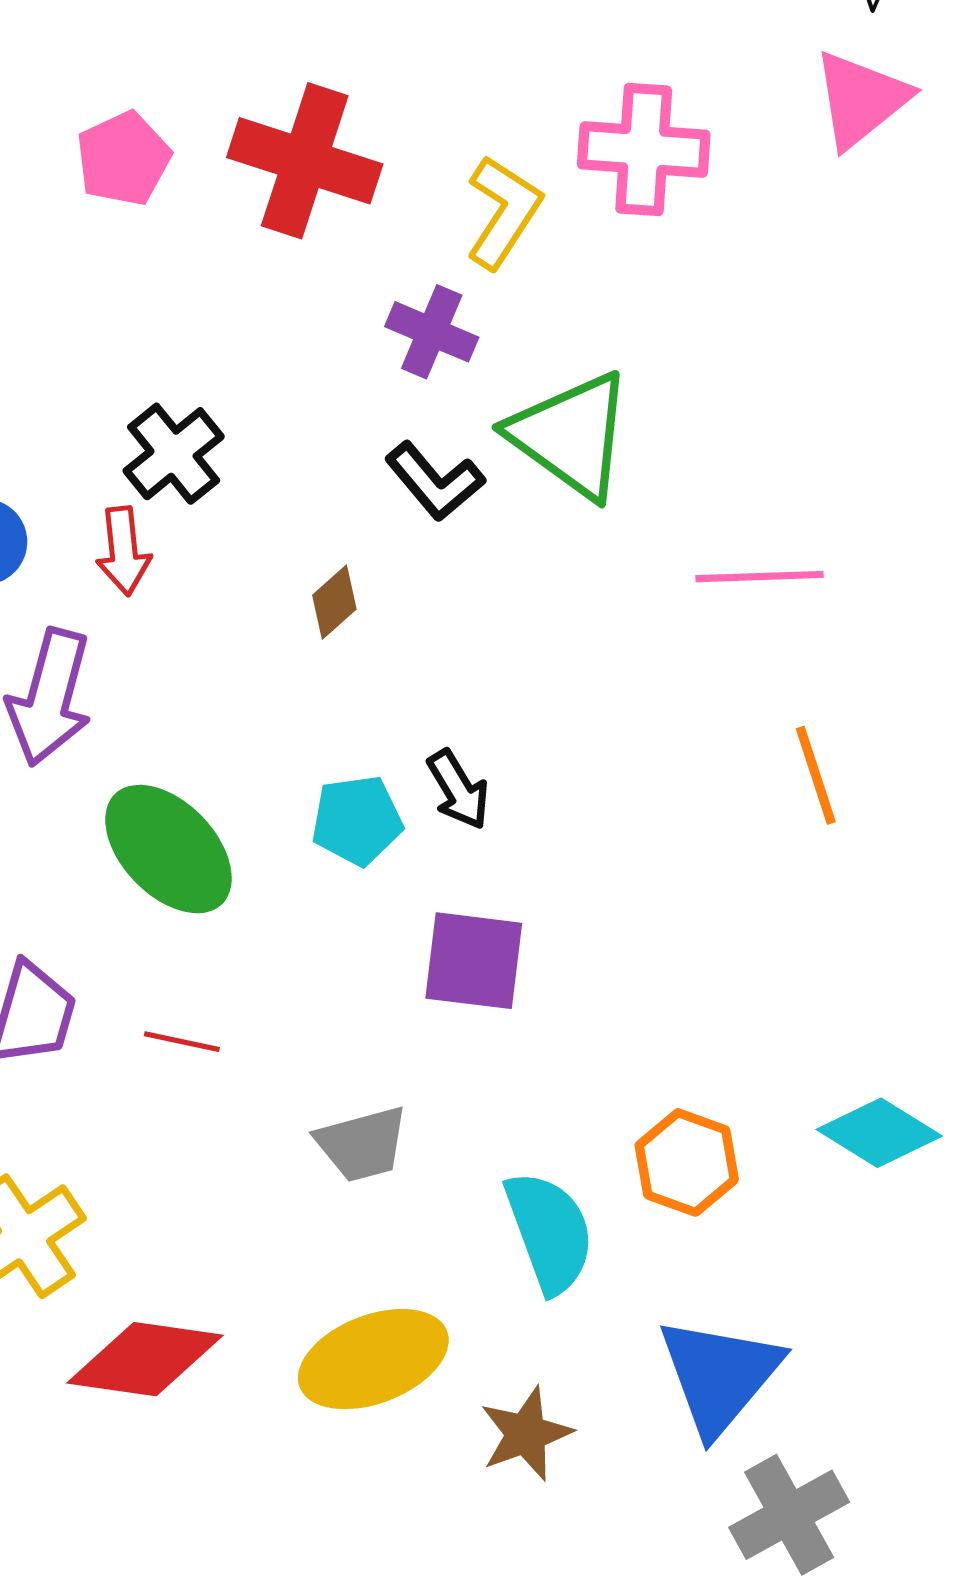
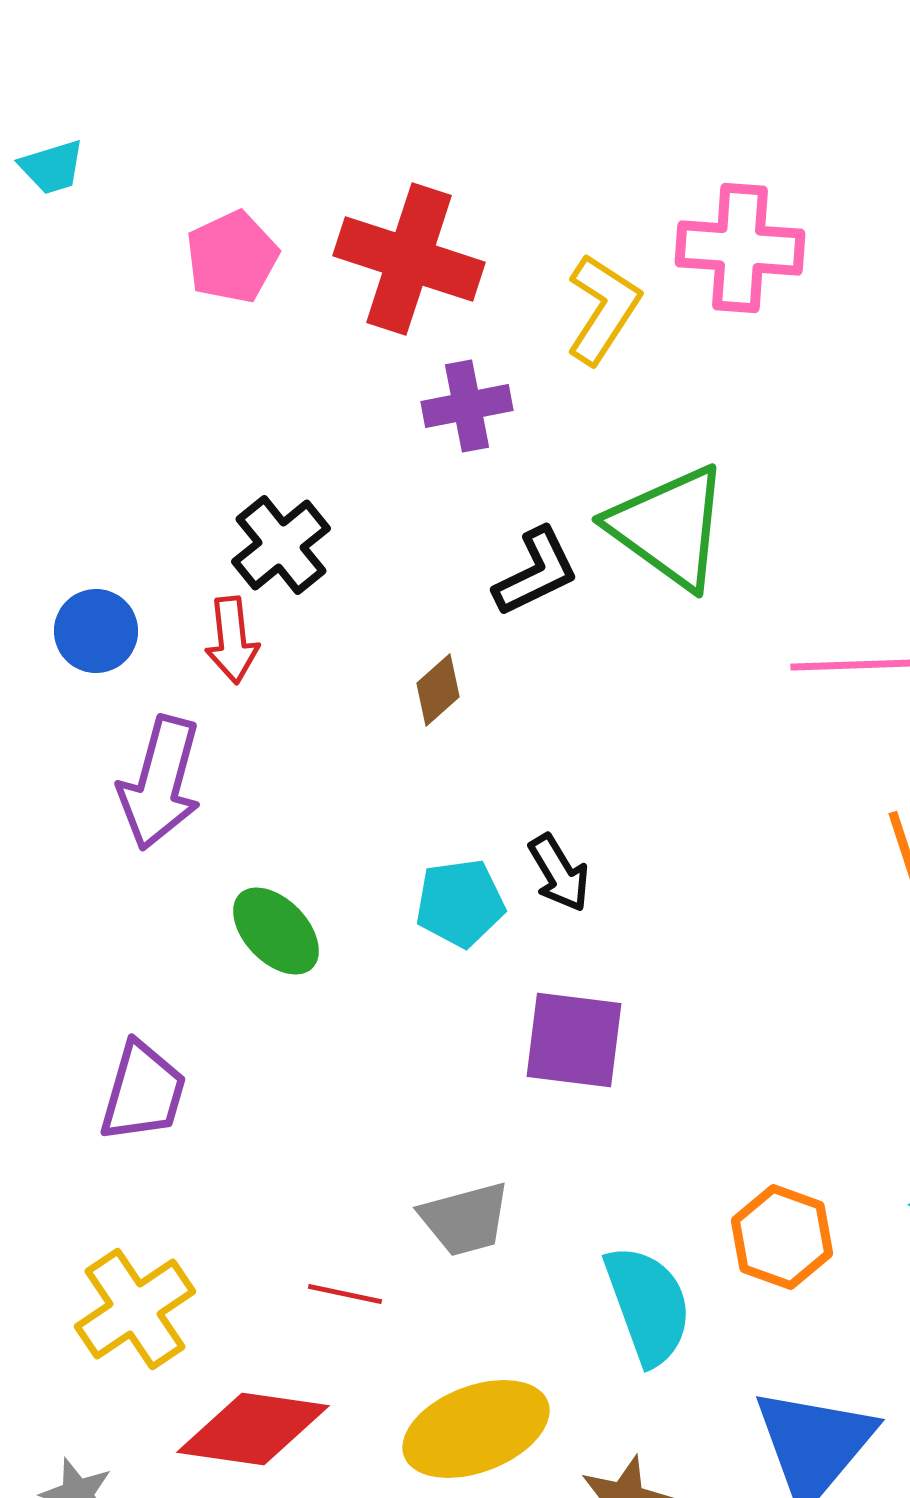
purple cross: (432, 332) -> (467, 406), moved, turned -34
black L-shape: (435, 481) -> (536, 572), turned -76
green ellipse: (168, 849) -> (276, 931), size x0.7
red line: (182, 1042) -> (345, 1294), moved

